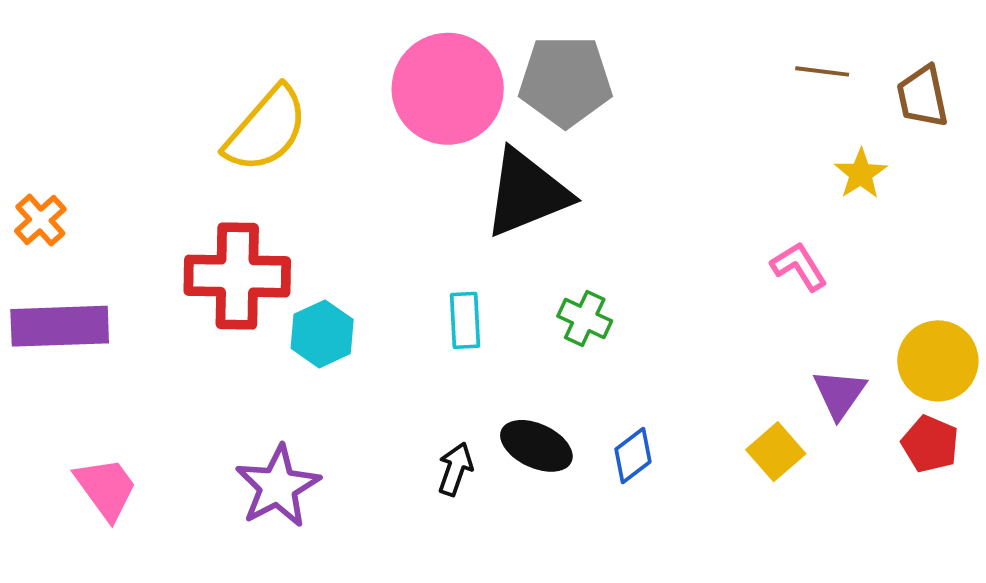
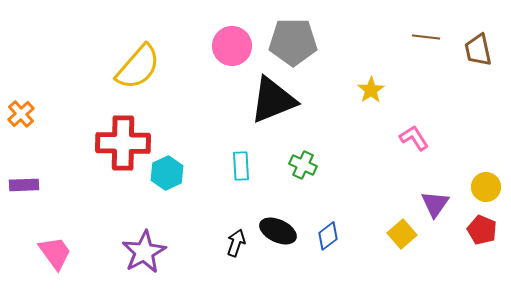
pink circle: (448, 89) -> (232, 46), size x0.7
yellow star: (861, 174) -> (371, 90), moved
purple rectangle: (60, 326) -> (24, 185), moved, size x0.6
yellow circle: (938, 361) -> (486, 187), size x0.7

